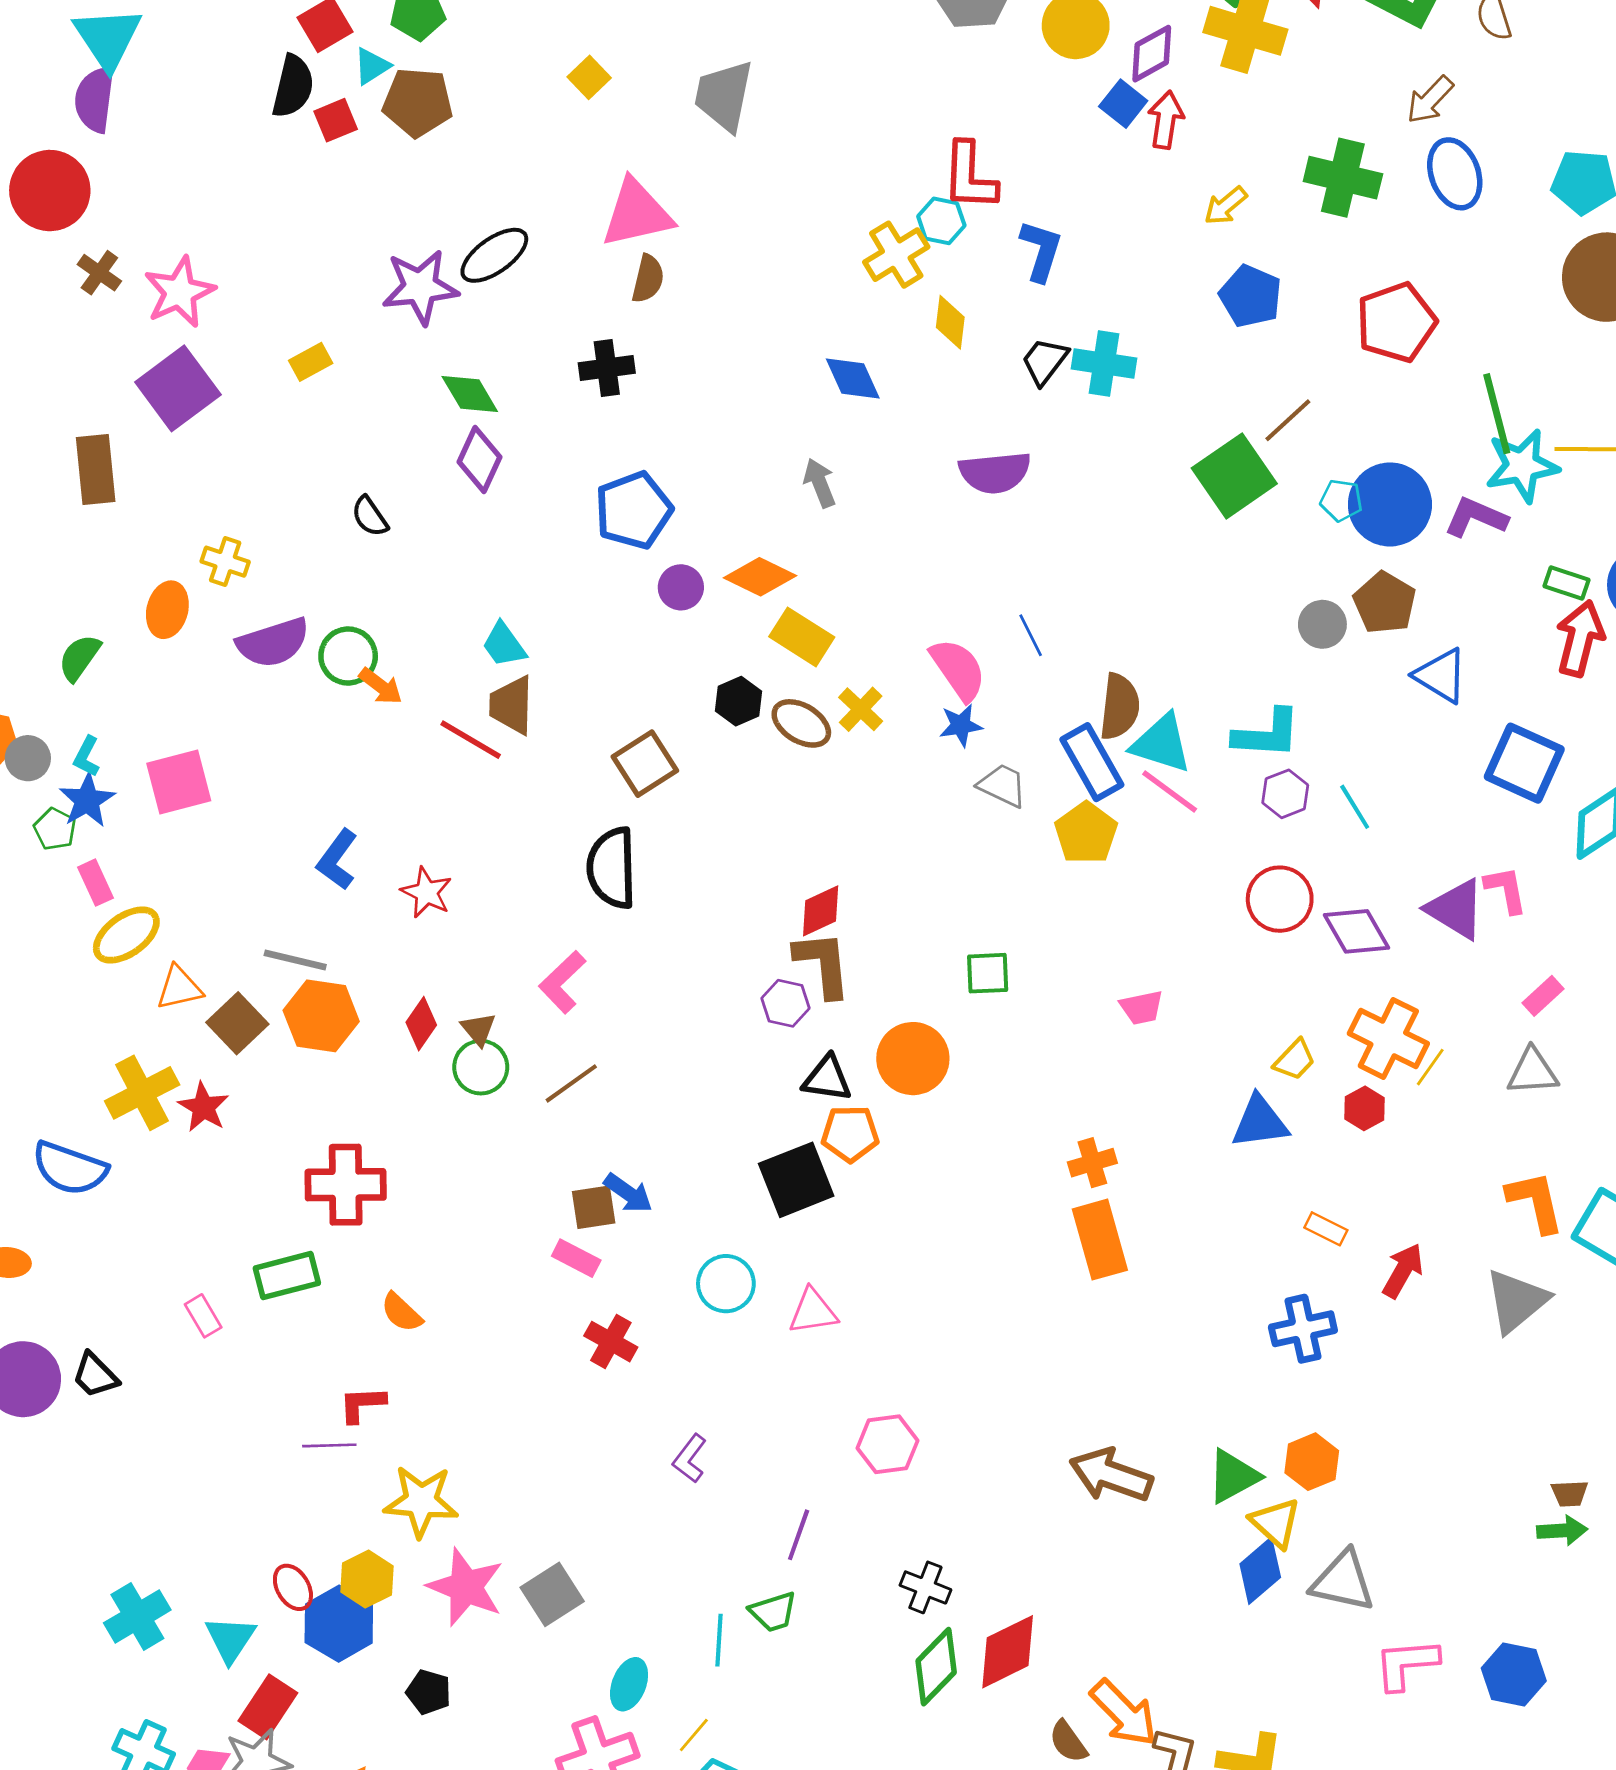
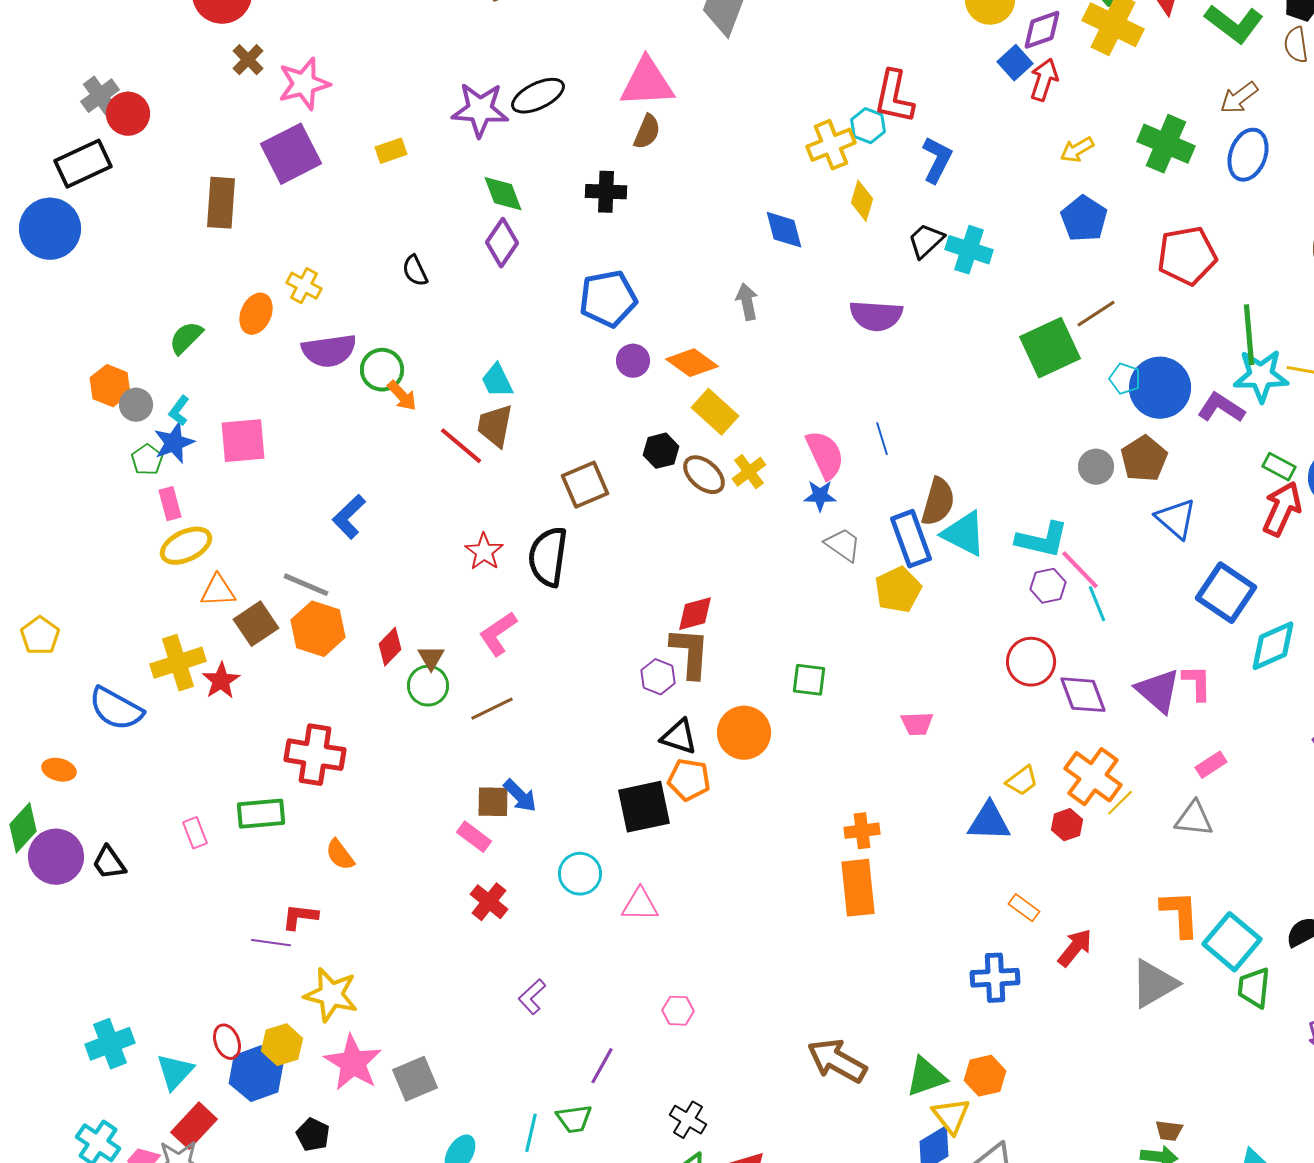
blue ellipse: (1455, 174) -> (1248, 155), turned 30
pink line: (1170, 791) -> (1080, 570), moved
red star: (426, 892) -> (484, 552), moved
pink hexagon: (888, 1444) -> (678, 1011), size x0.7

